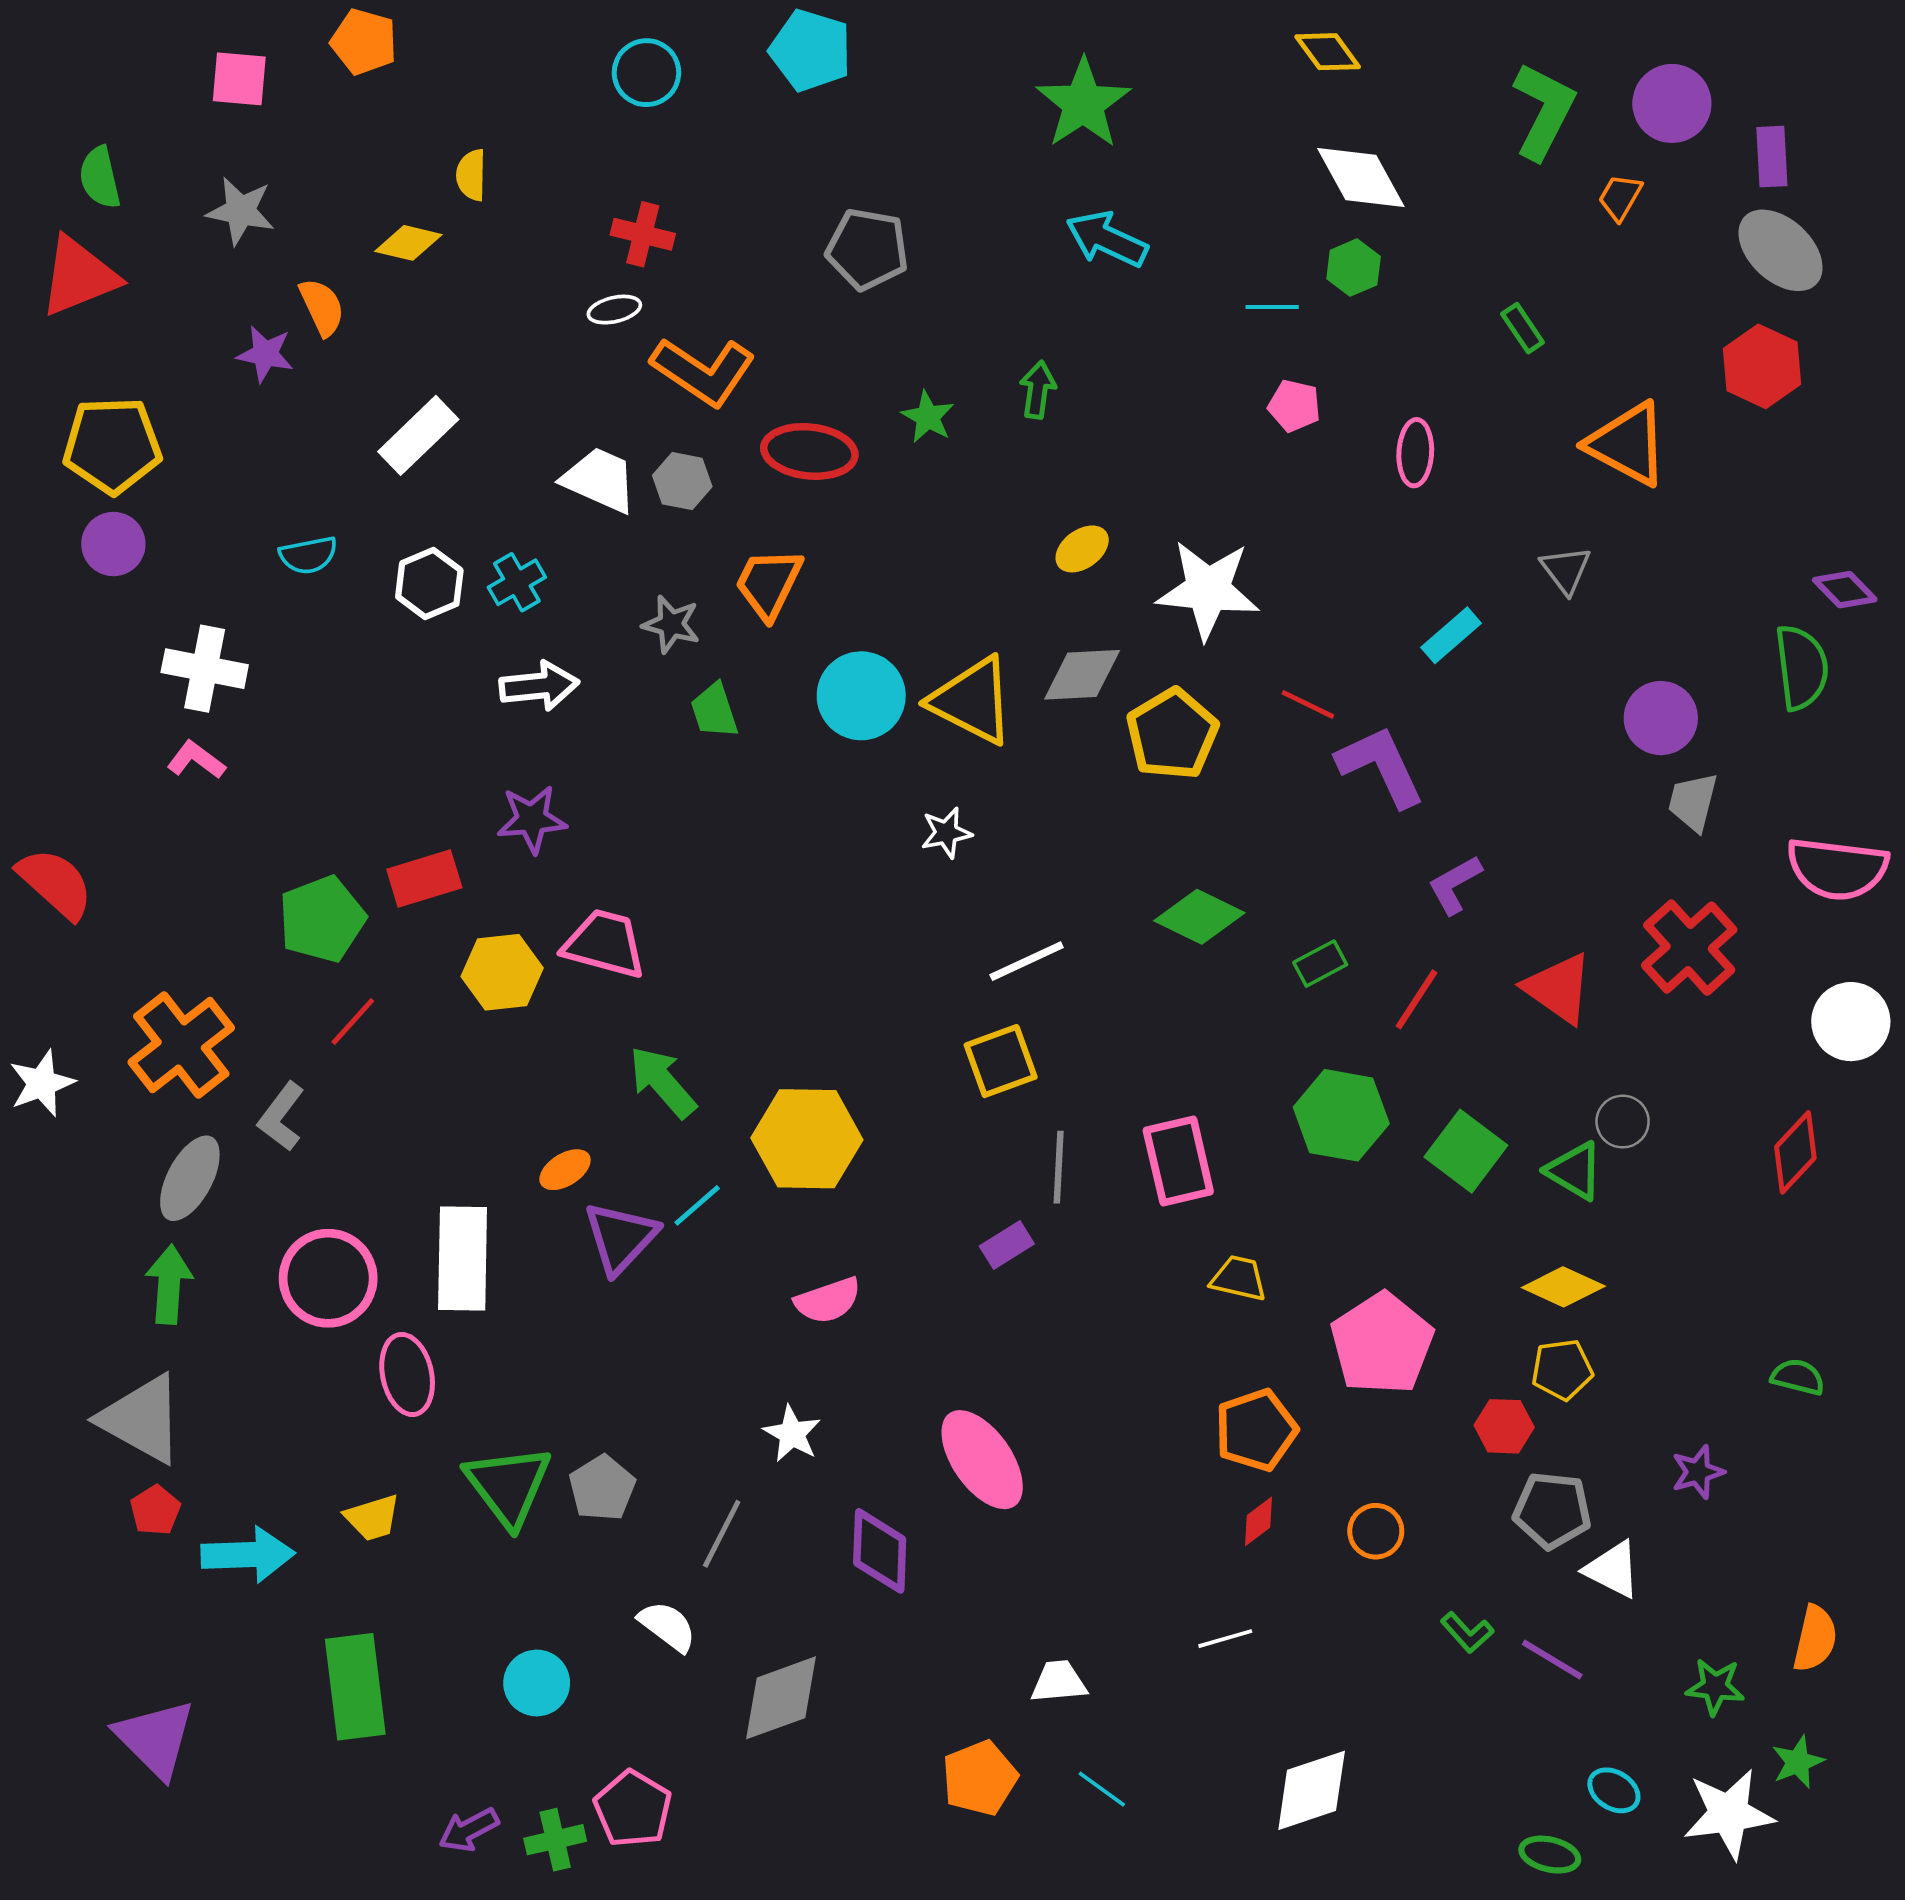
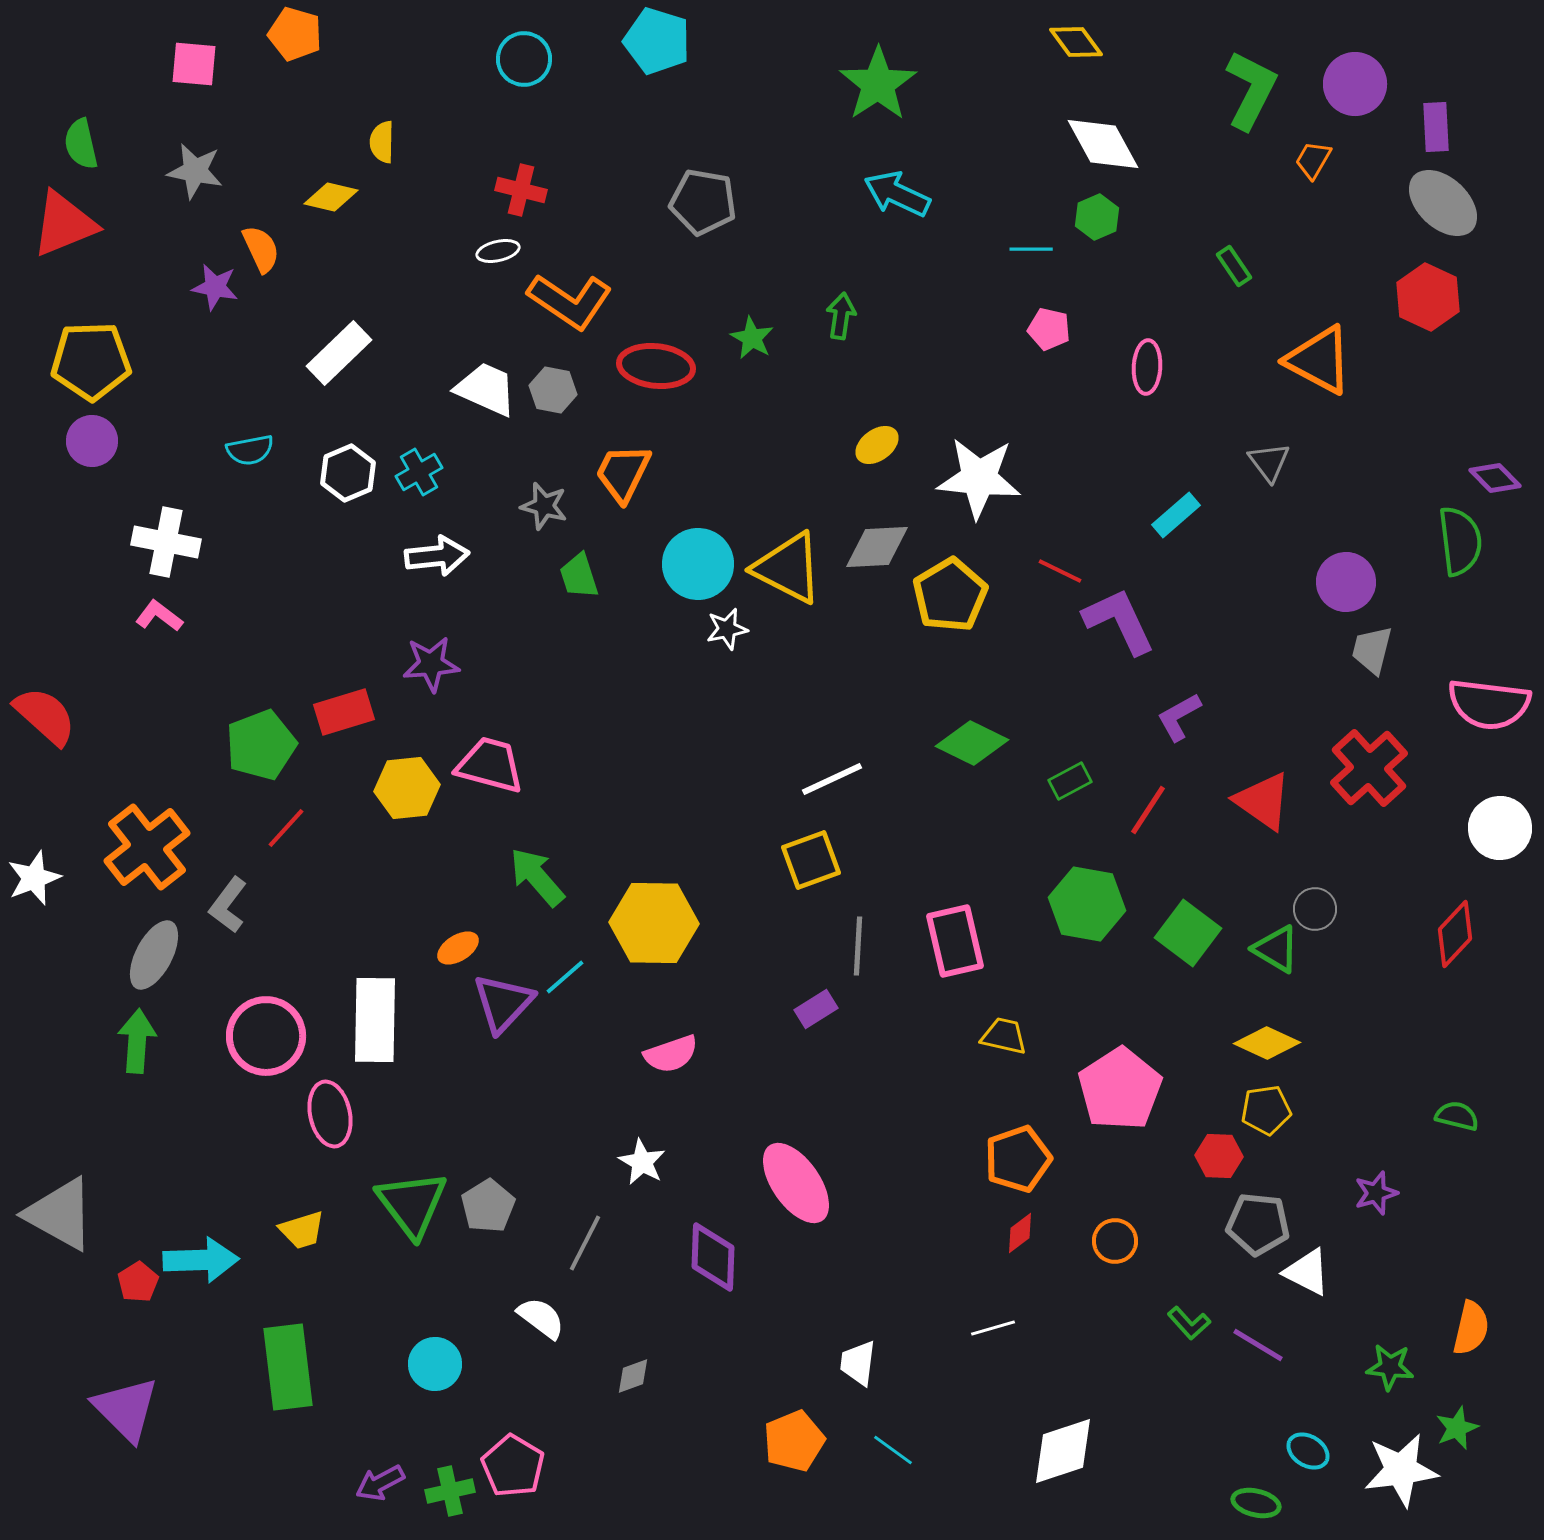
white star: (946, 833) -> (727, 629), moved
gray triangle: (142, 1419) -> (60, 1214), moved
red pentagon: (155, 1510) -> (138, 1282), moved
white trapezoid: (1059, 1682) -> (858, 1363), turned -78
gray diamond: (781, 1698) -> (633, 1376), size x0.5

